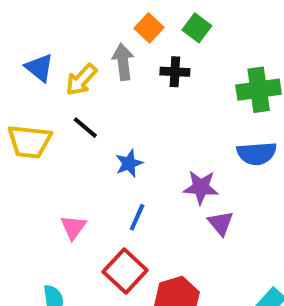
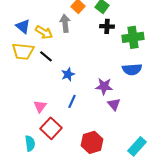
black cross: (175, 72) -> (107, 26), moved
yellow arrow: (81, 80) -> (44, 32), turned -102
yellow trapezoid: (29, 141) -> (23, 51), moved
red square: (125, 271) -> (51, 128), moved

